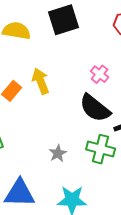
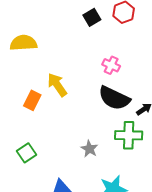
black square: (64, 20) -> (92, 17), moved, size x0.6

